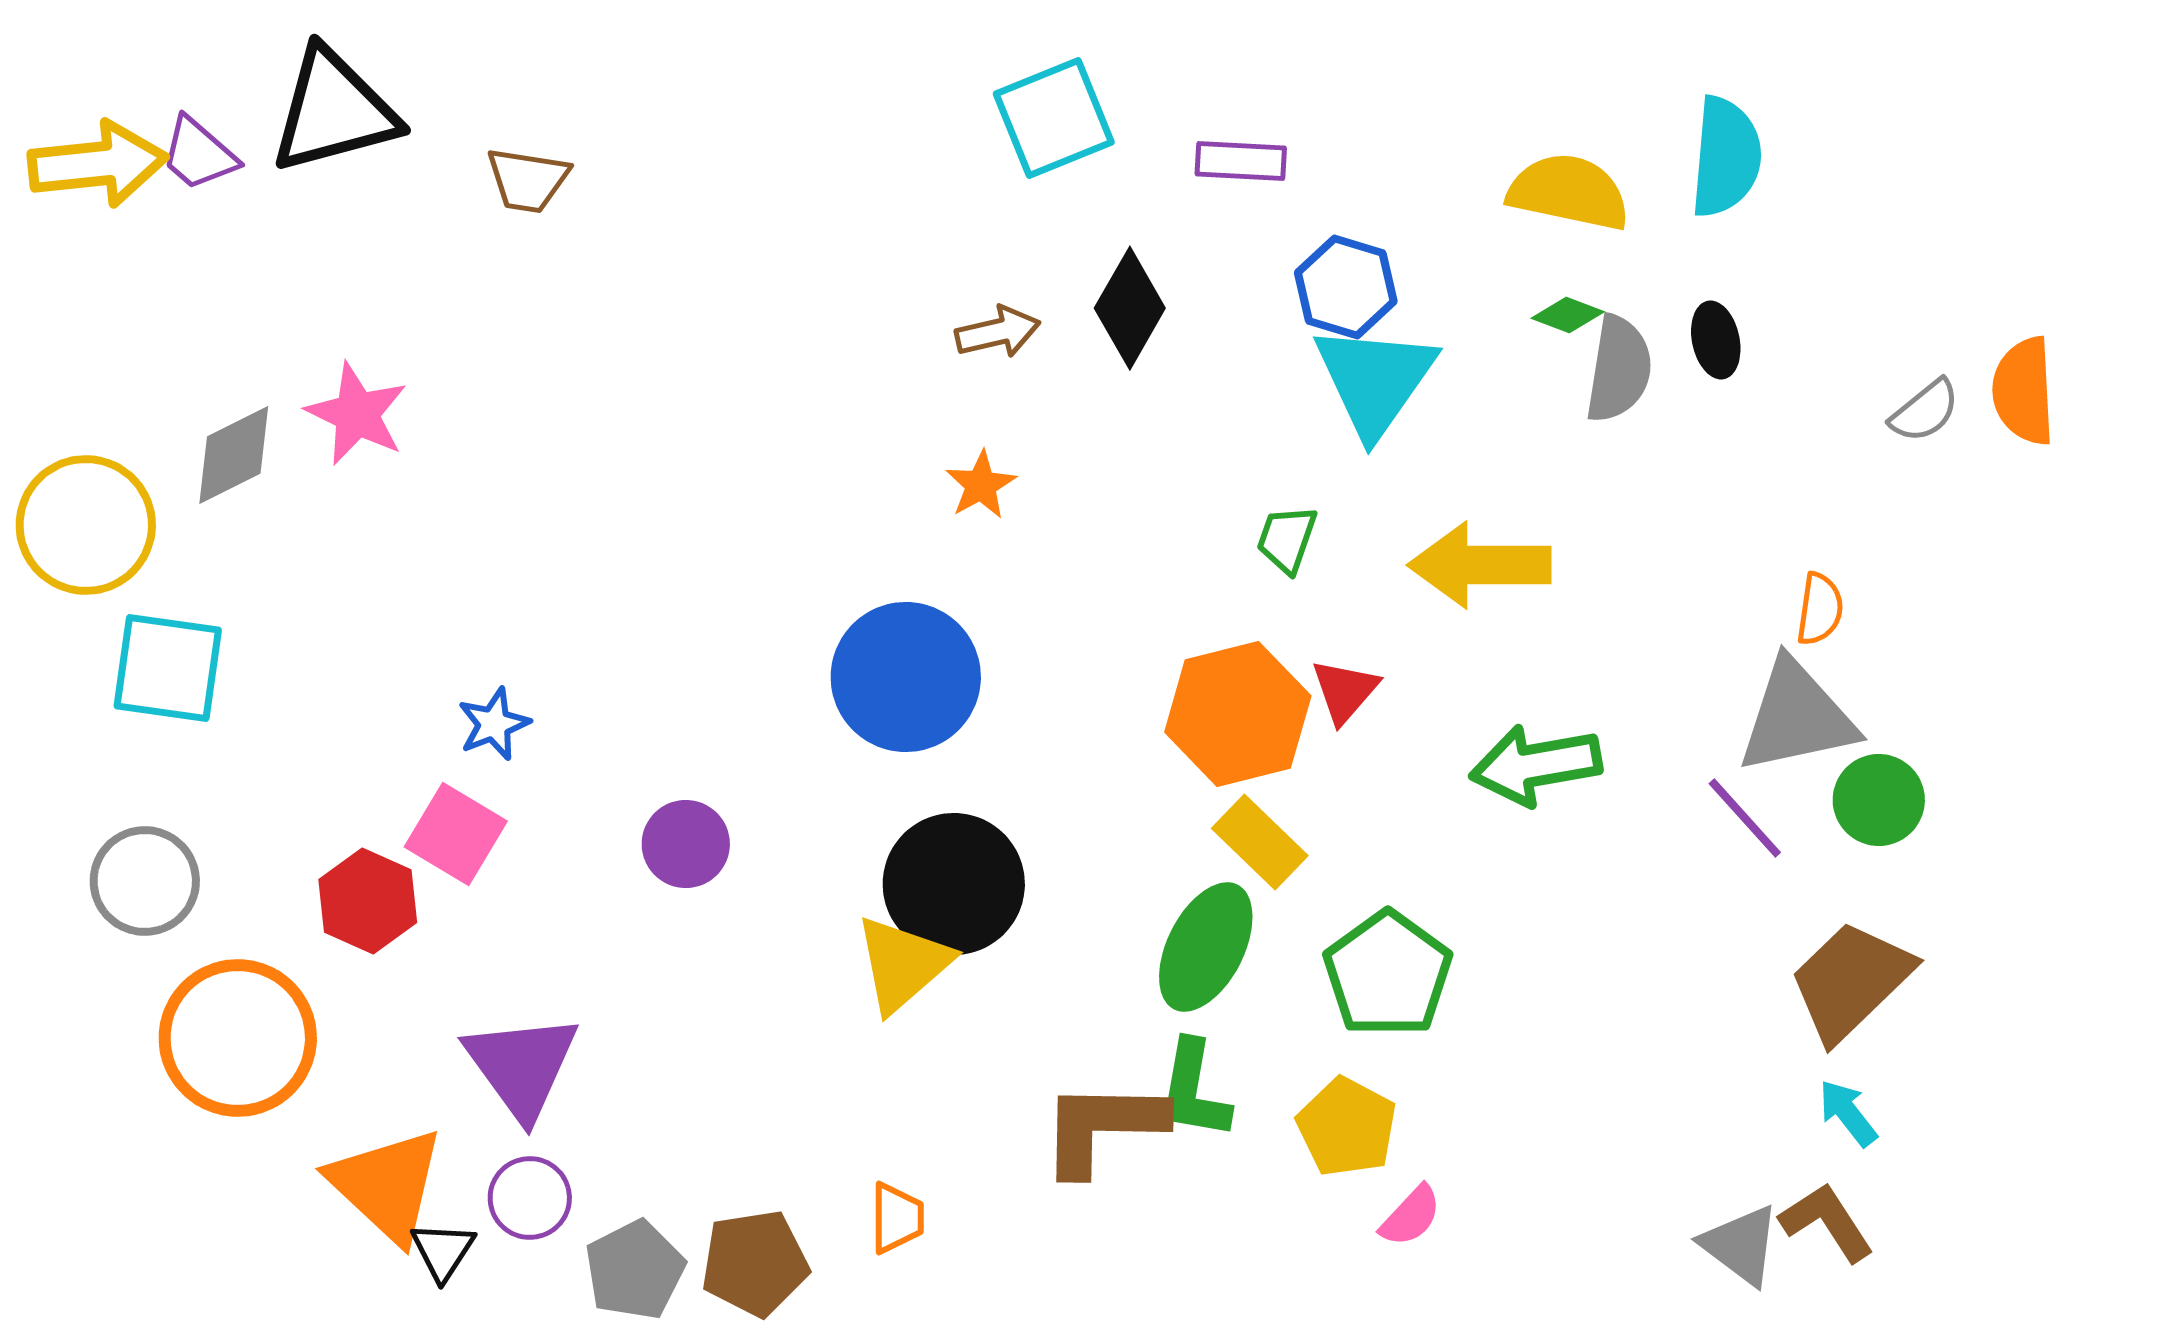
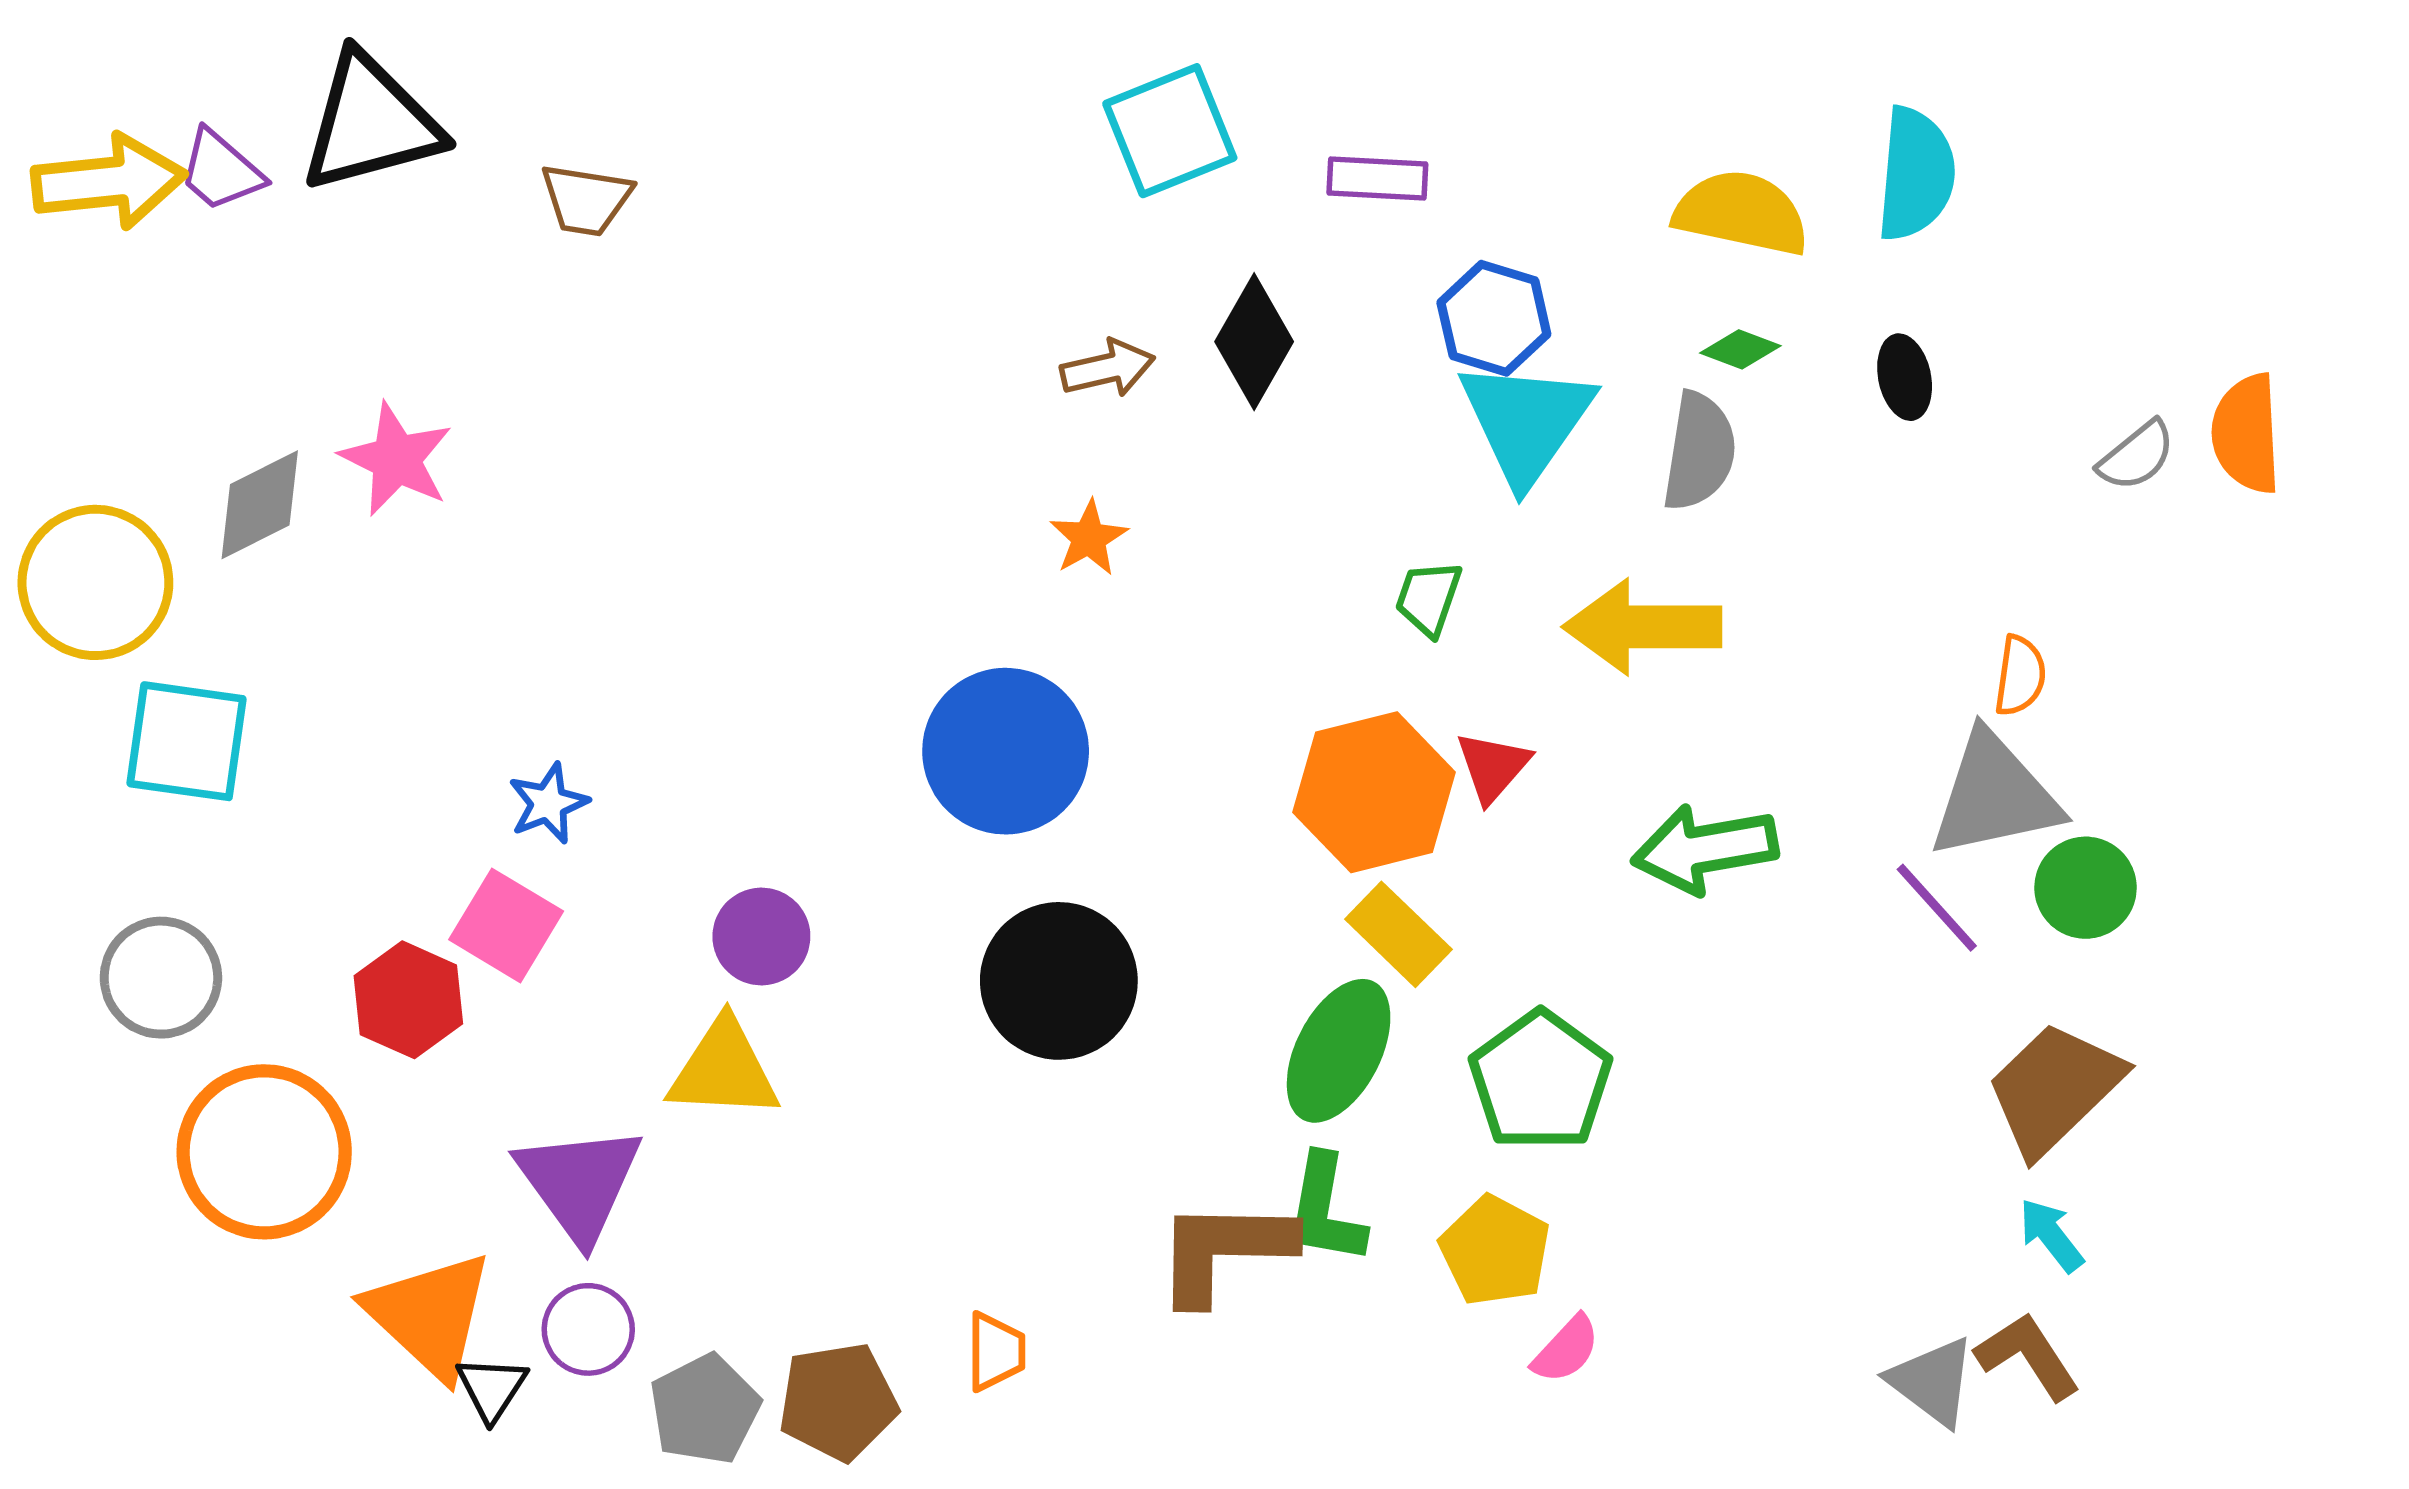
gray semicircle: (1619, 369) -> (1699, 451), moved
yellow triangle: (903, 964) -> (724, 1070), moved, turned 44

